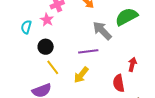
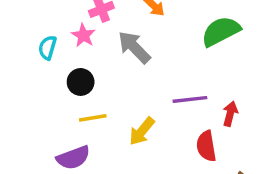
gray arrow: (102, 31) -> (134, 47), moved
purple line: (88, 51) -> (190, 99), moved
yellow line: (53, 67) -> (93, 118), turned -63

